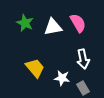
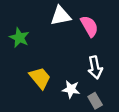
green star: (25, 23) -> (19, 38), moved
white triangle: (53, 27) -> (61, 16), moved

